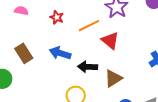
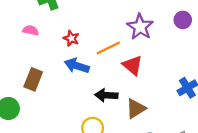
brown rectangle: (24, 53) -> (33, 79), turned 54
blue arrow: (60, 53) -> (77, 66), moved

